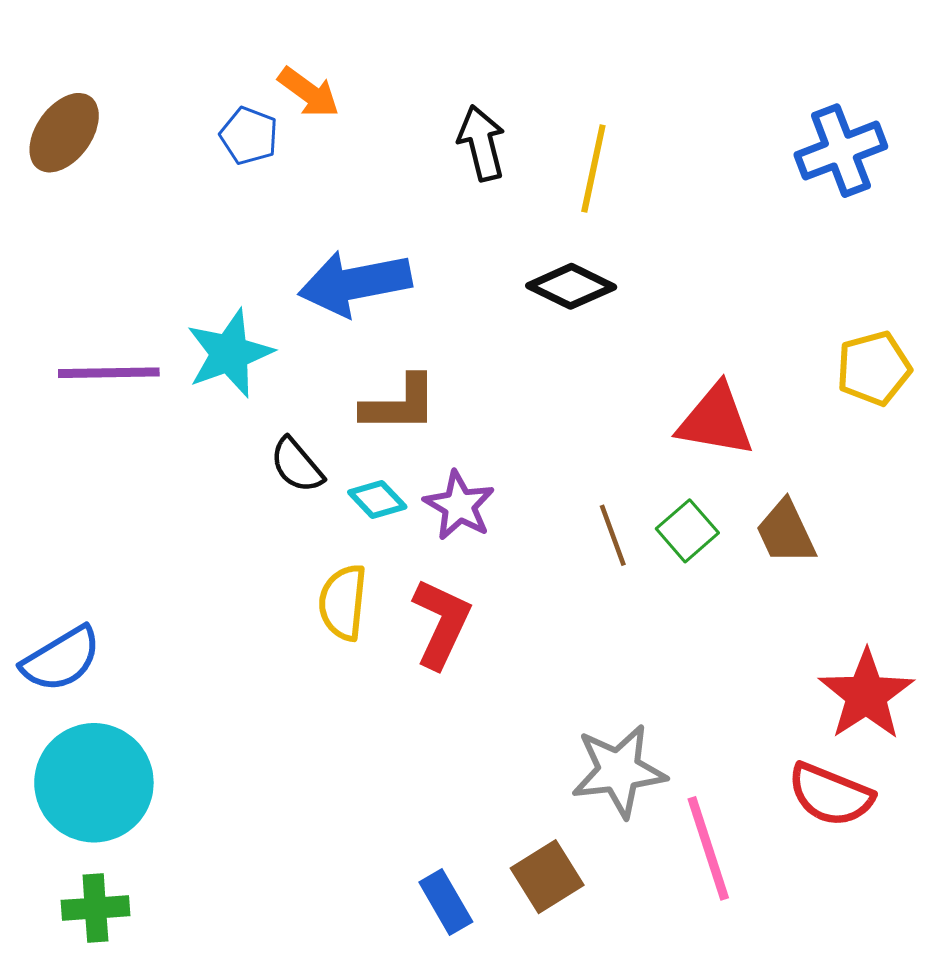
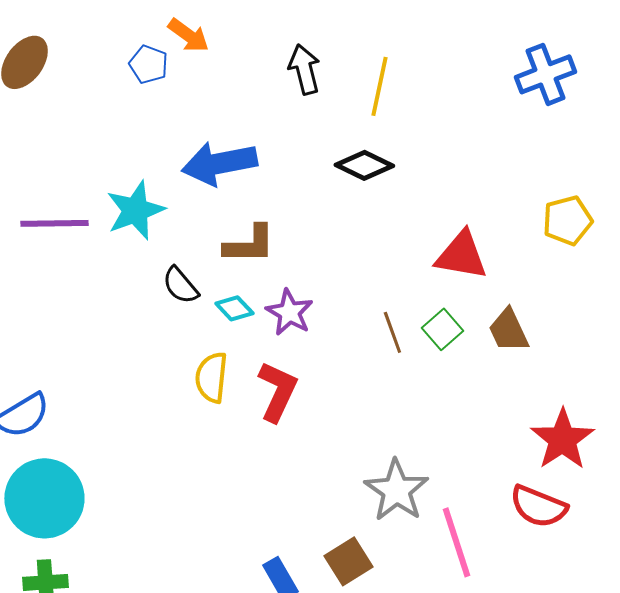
gray star: (619, 771) -> (396, 490), turned -30

